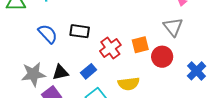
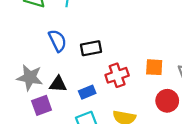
black rectangle: (80, 31) -> (91, 48), turned -36
orange square: (140, 45) -> (154, 67), moved

